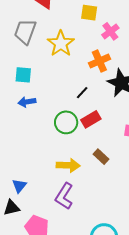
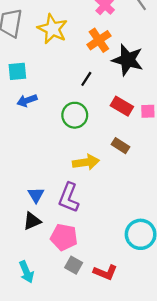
red rectangle: (91, 119) -> (122, 106), moved, turned 72
purple L-shape: (64, 196) -> (69, 198), moved

